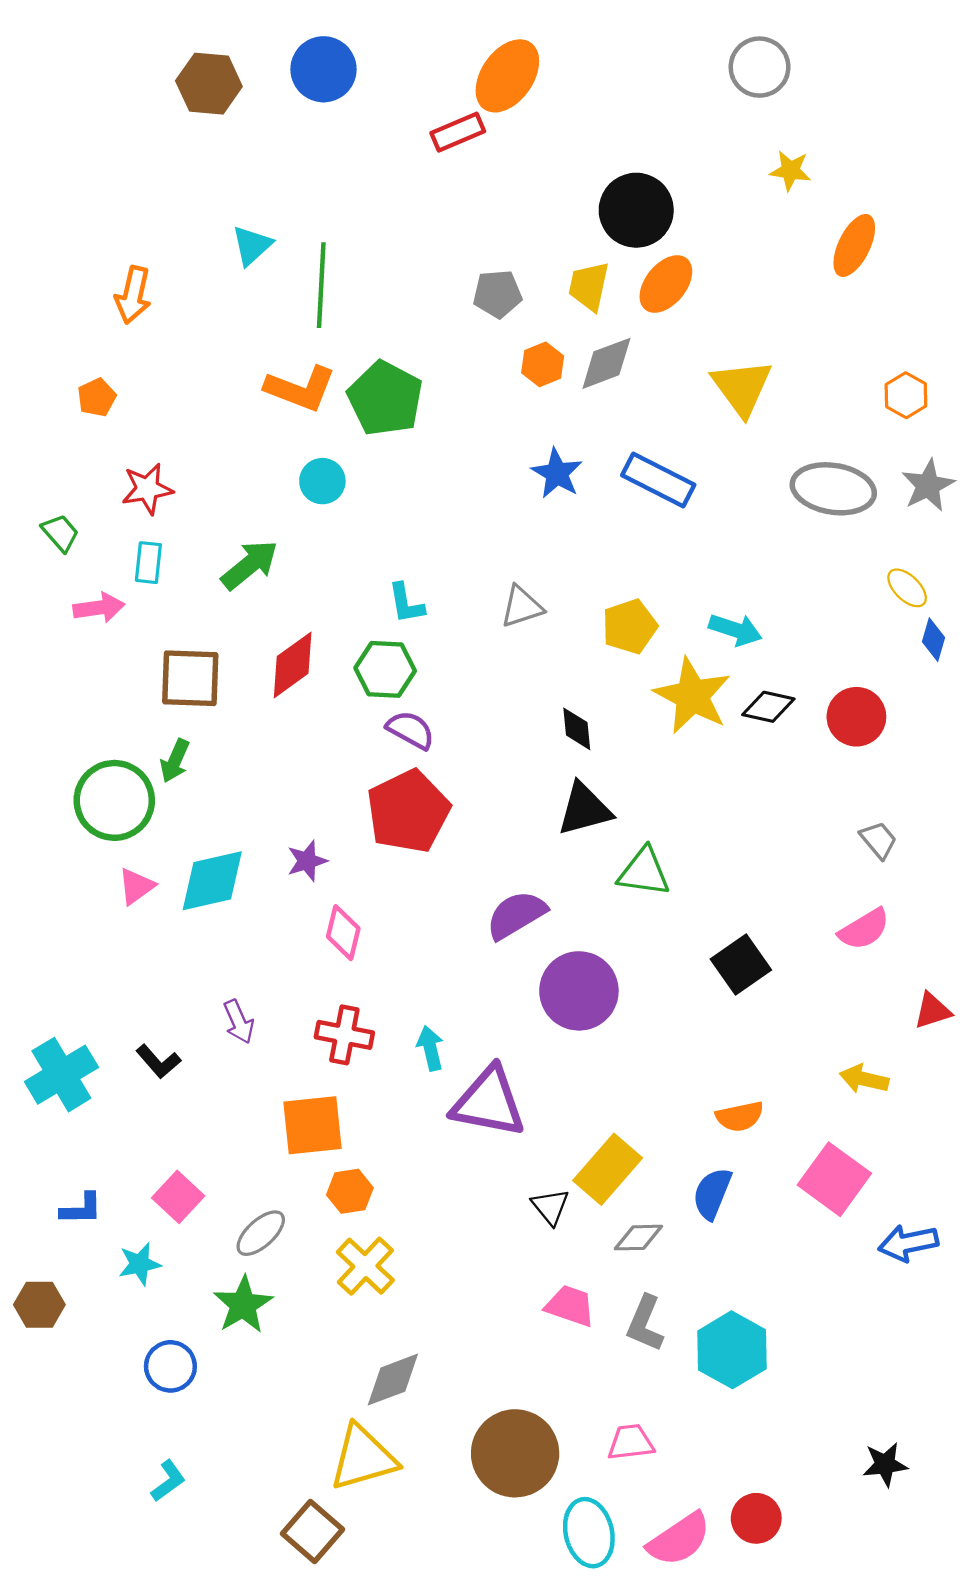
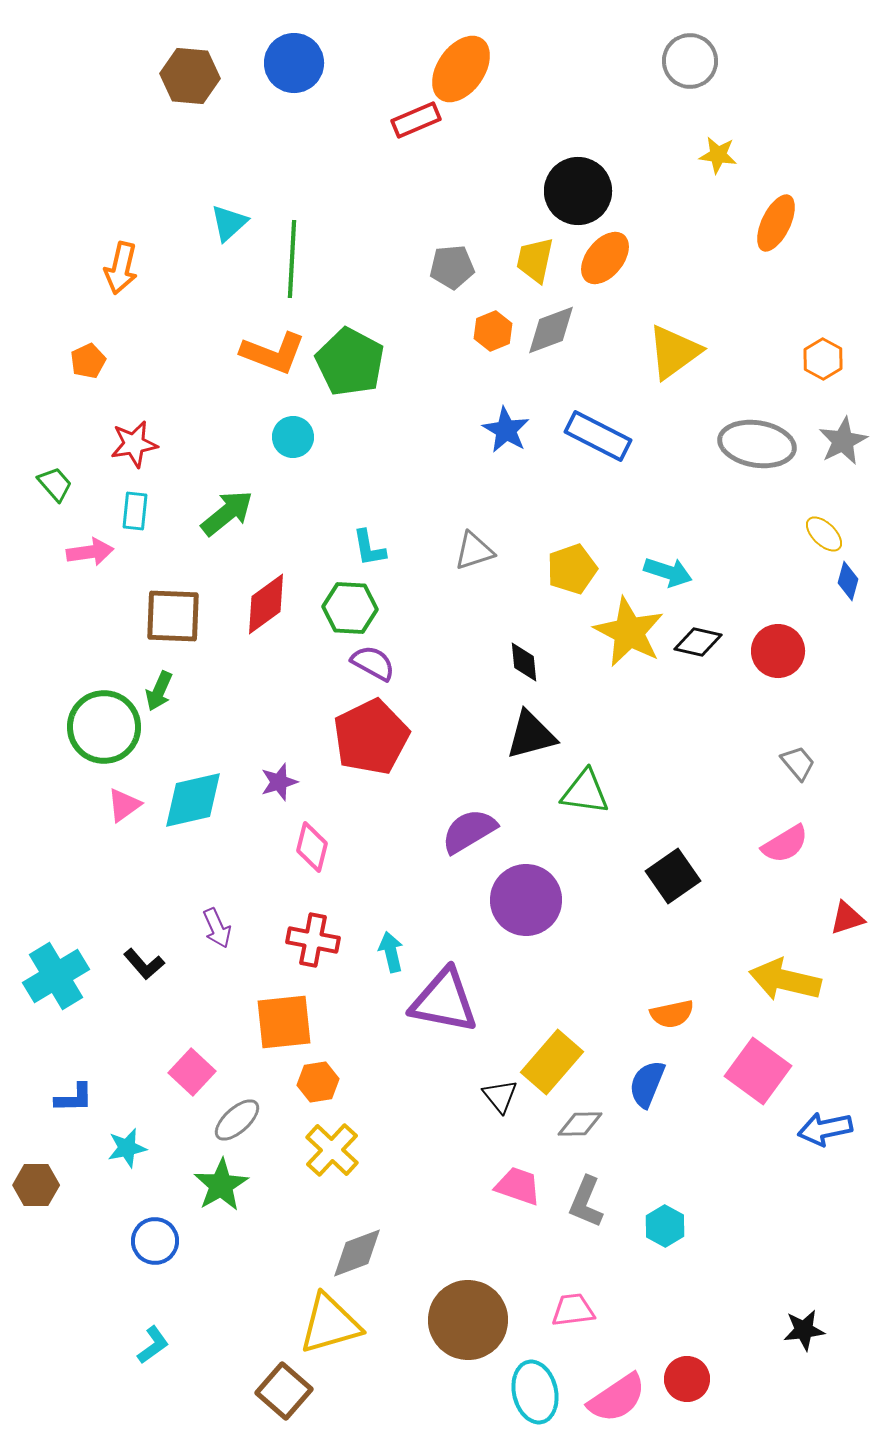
yellow triangle: (742, 387) -> (674, 352), turned 30
yellow arrow: (864, 1079) -> (785, 980), size x1.6
pink square: (178, 1197) -> (192, 1072), moved
cyan hexagon: (732, 1350) -> (665, 1226), size x0.6

